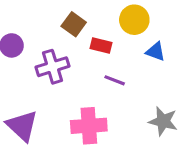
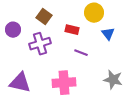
brown square: (74, 24) -> (44, 17), moved
blue triangle: (156, 52) -> (108, 34), turned 32
purple triangle: (22, 126) -> (20, 83), turned -30

